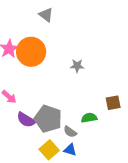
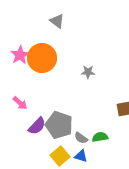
green semicircle: (89, 118) -> (100, 137), moved
purple semicircle: (26, 120) -> (37, 126), turned -78

